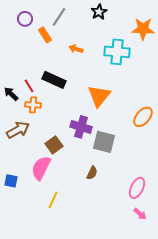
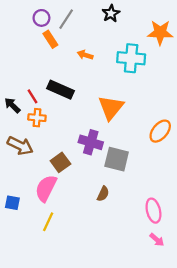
purple circle: (25, 19) -> (41, 18), moved
brown arrow: (18, 130) -> (20, 146), turned 55
pink ellipse: (137, 188) -> (153, 211), turned -40
yellow line: (53, 200) -> (48, 222), moved

